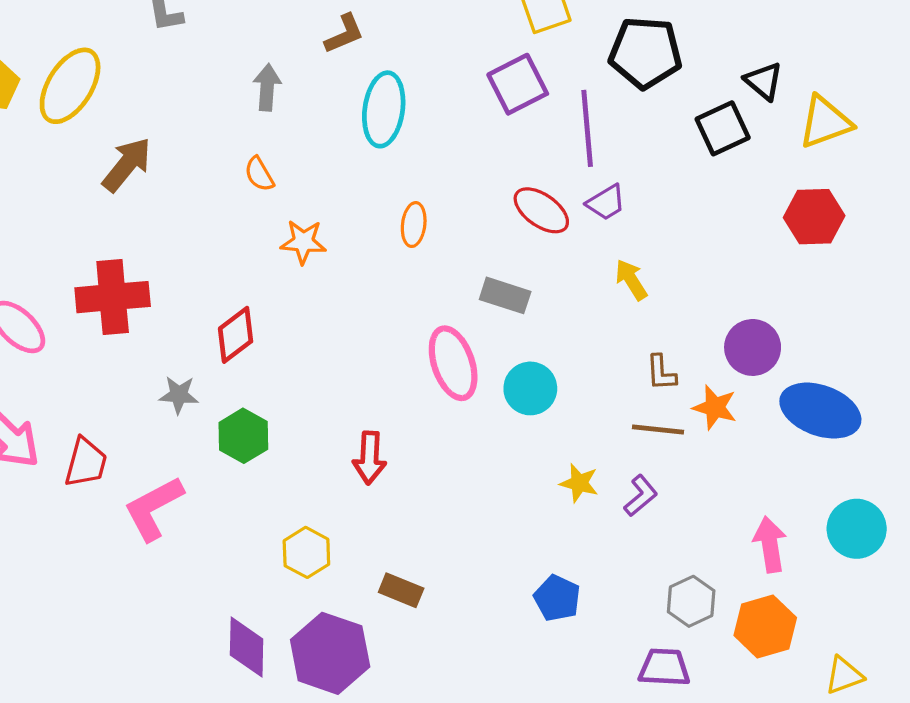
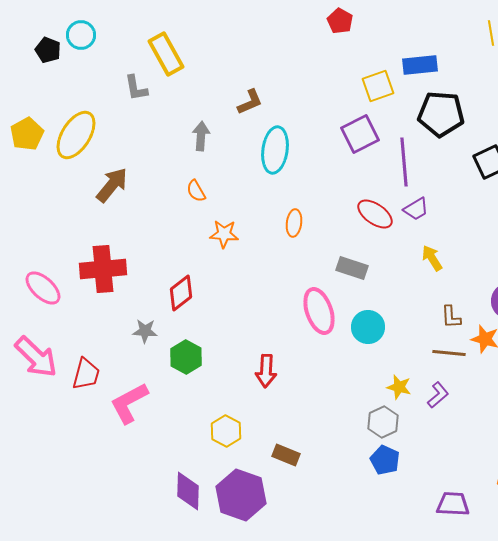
gray hexagon: (691, 601) -> (383, 422), moved

